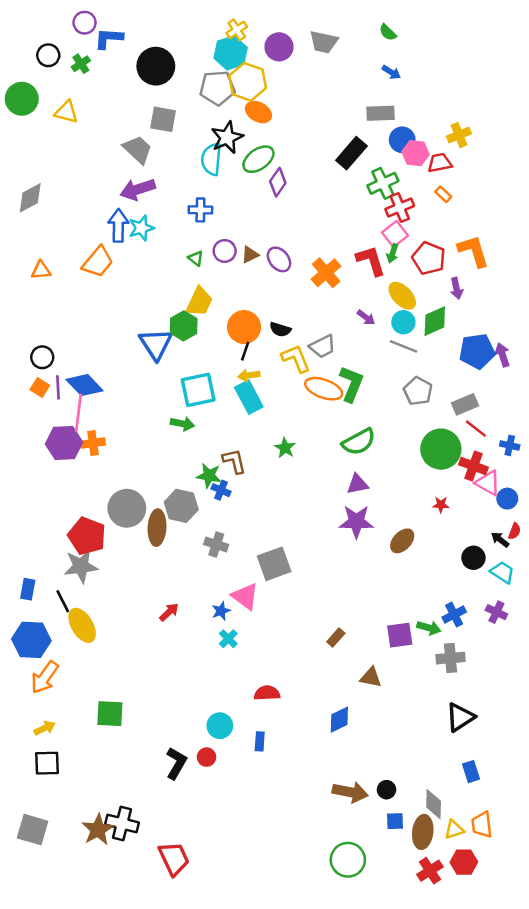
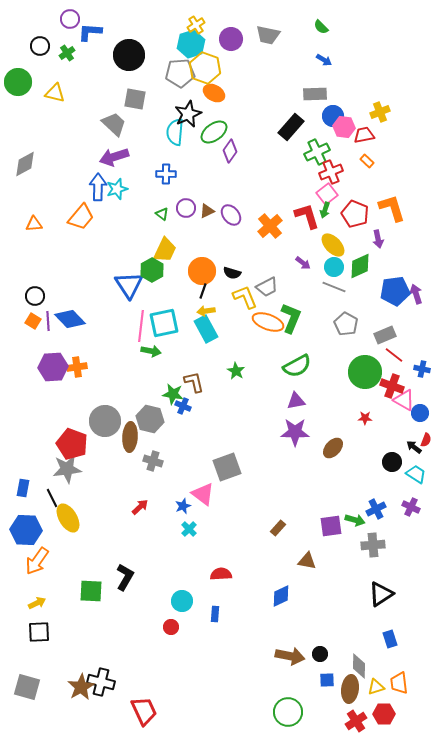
pink line: (78, 413) -> (141, 326), moved
gray cross: (216, 544) -> (153, 461), moved
black L-shape: (176, 763) -> (125, 577), moved

